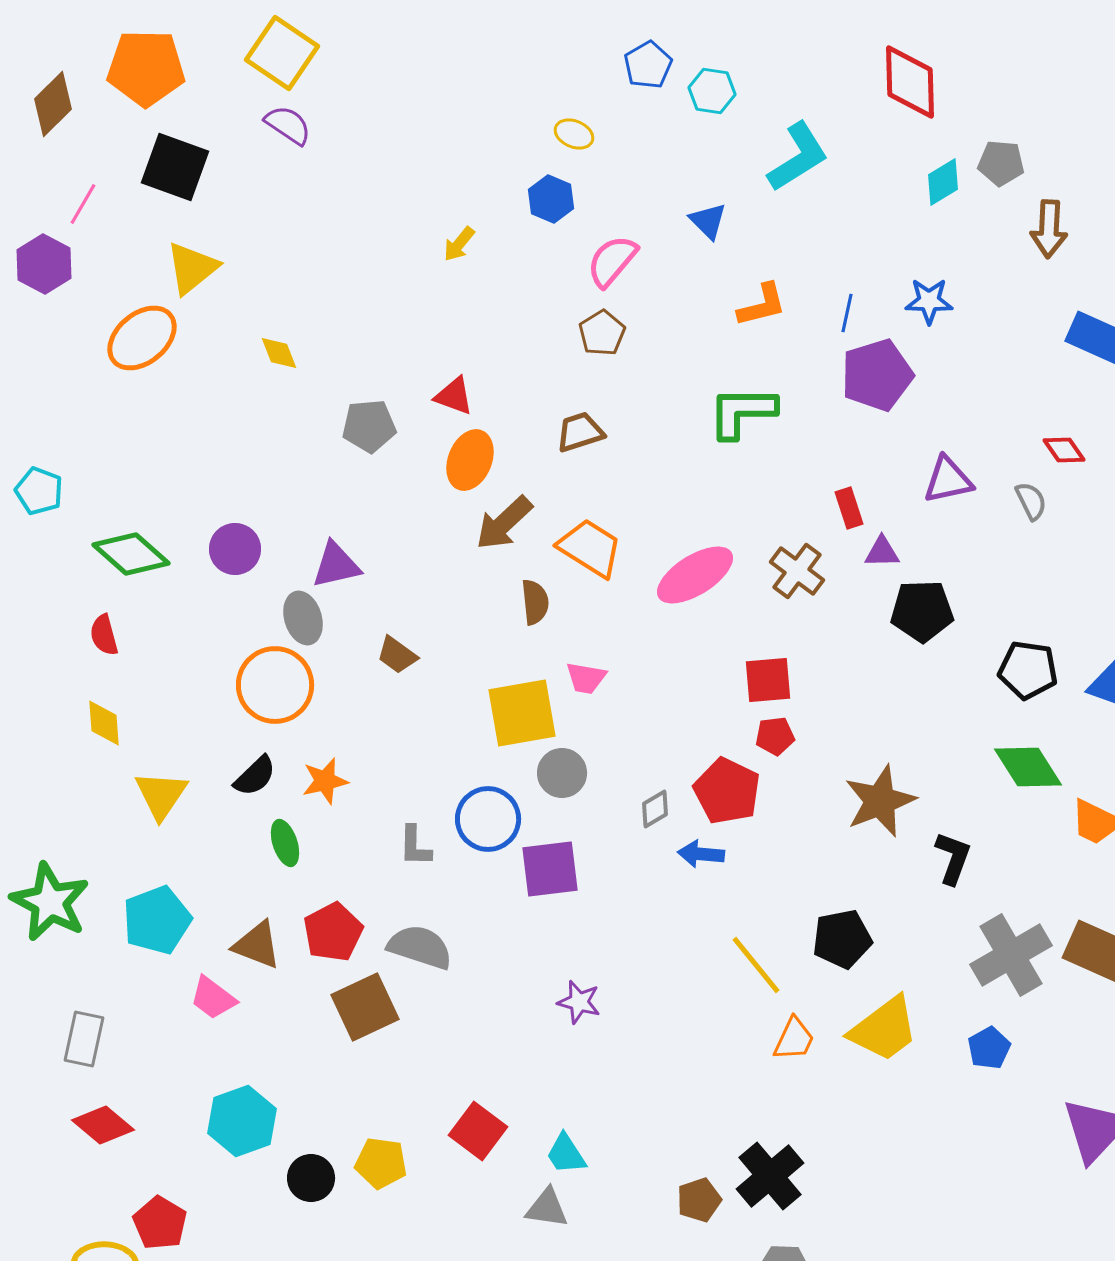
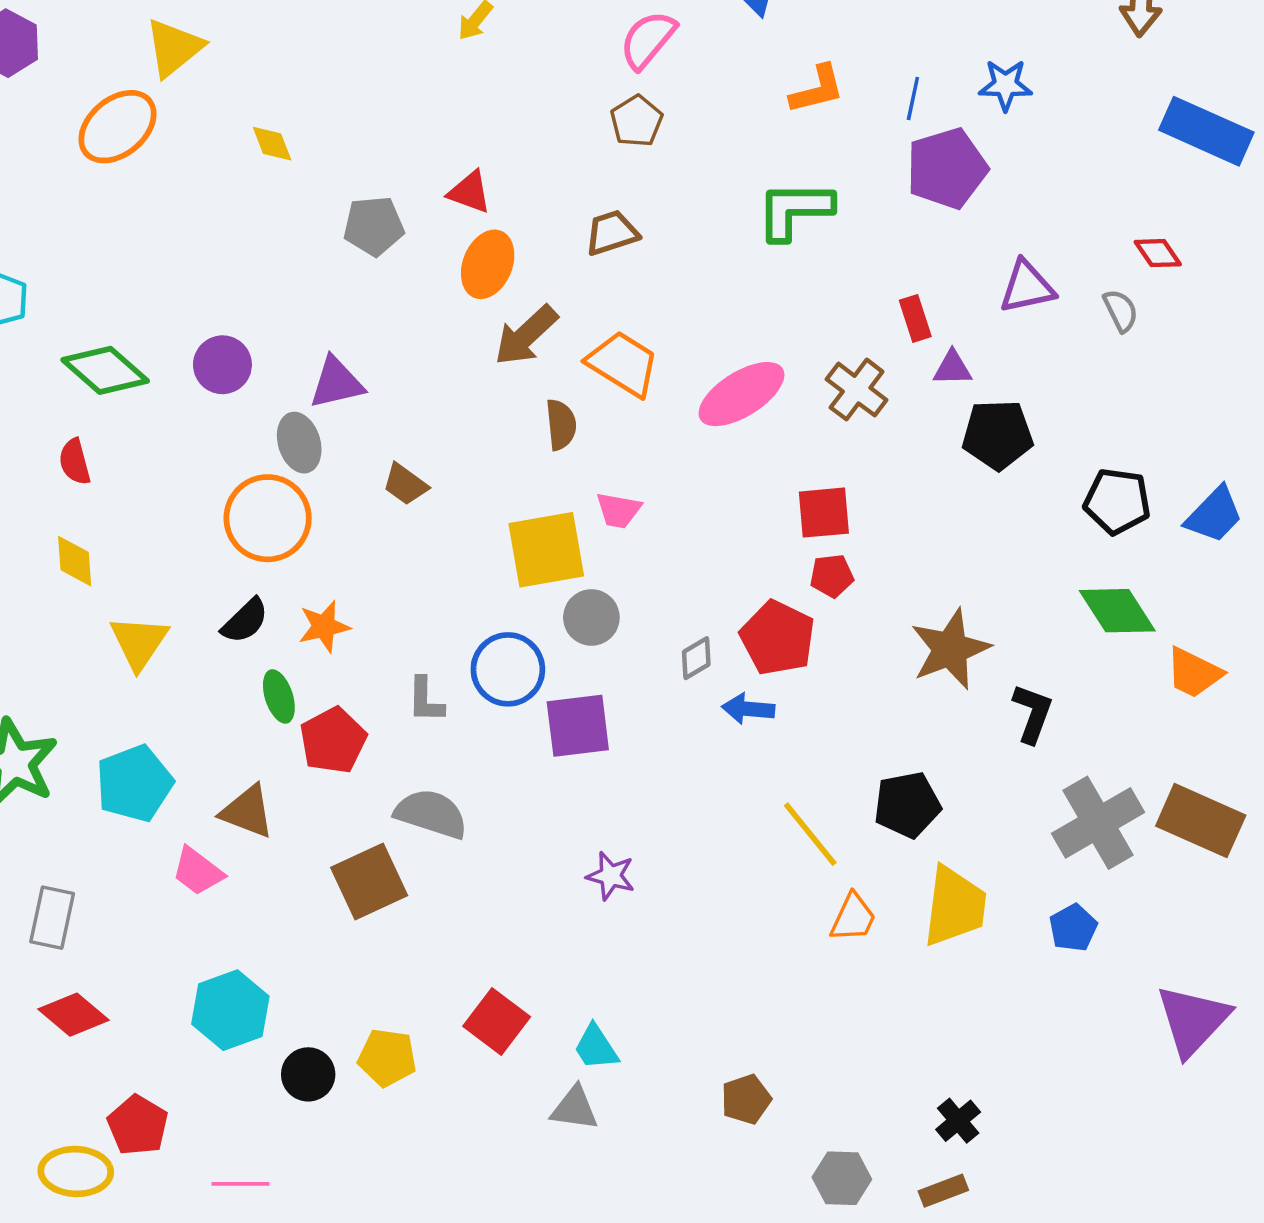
red pentagon: (333, 932) -> (333, 740), moved
yellow trapezoid: (884, 1029) -> (955, 906), turned -46
black cross: (770, 1176) -> (958, 1121), moved, size x0.6

